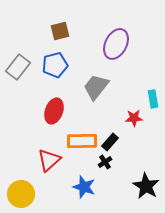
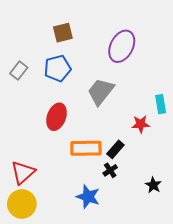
gray rectangle: (18, 67) -> (19, 70), size x0.7
red triangle: (49, 160) -> (23, 172), moved
black star: (146, 186) -> (153, 185), moved, size x0.6

